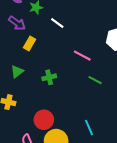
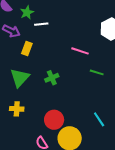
white line: (57, 23) -> (41, 24), moved, turned -32
green triangle: (17, 72) -> (20, 78), size x1.5

